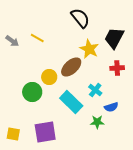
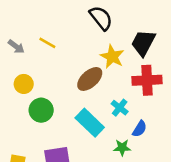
red cross: (117, 68) -> (147, 80), size x1.6
yellow circle: (49, 77) -> (24, 84), moved
blue semicircle: (111, 107) -> (140, 129), turned -40

